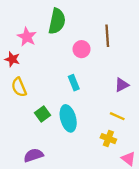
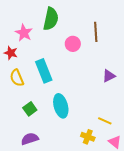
cyan rectangle: (74, 83) -> (44, 71), moved, size x1.6
green square: (42, 114) -> (30, 109), moved
yellow line: (117, 116) -> (105, 121), moved
yellow cross: (108, 139) -> (88, 137), moved

